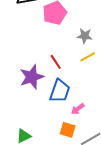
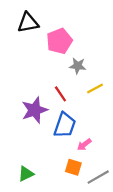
gray star: (85, 36) -> (78, 66), moved

